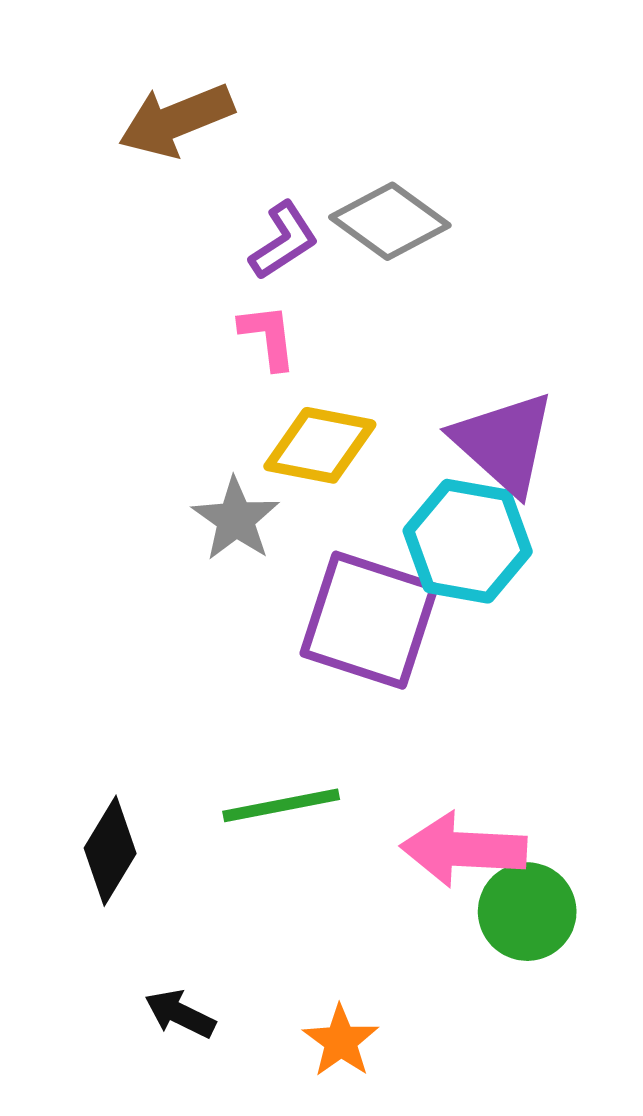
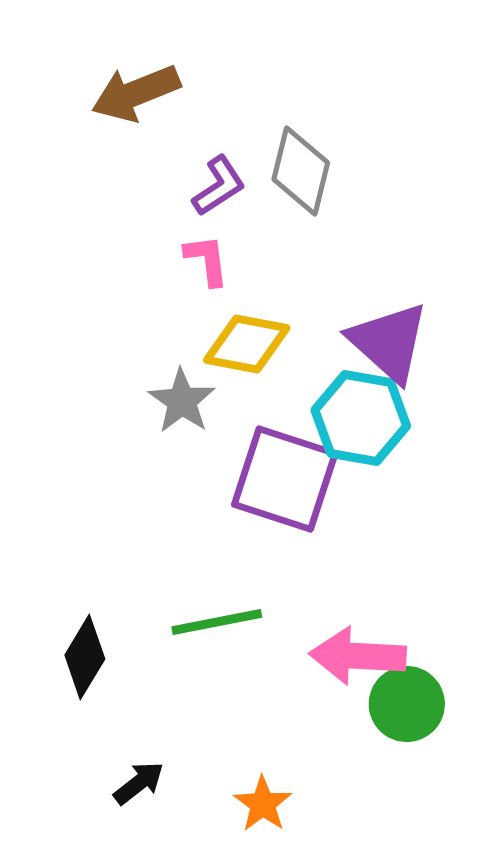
gray diamond: (390, 221) -> (301, 171), turned 68
black arrow: (180, 1014) -> (139, 783), turned 116

